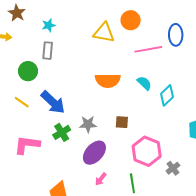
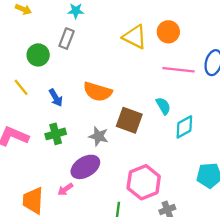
orange semicircle: (108, 80) -> (98, 92), moved
blue arrow: (53, 102) -> (56, 98), size x0.6
brown square: (122, 122) -> (129, 120), moved, size x1.6
gray star: (88, 124) -> (99, 136), moved
pink arrow: (101, 179) -> (65, 189), moved

